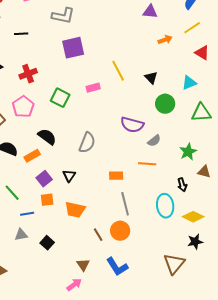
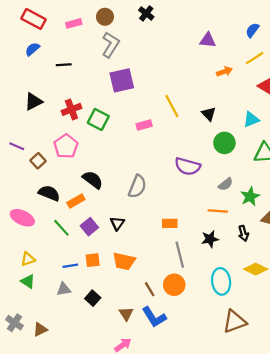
gray L-shape: (63, 16) -> (111, 45), turned -70
green square: (60, 98) -> (98, 119), moved
gray semicircle: (154, 141) -> (226, 184), moved
orange line: (147, 164) -> (218, 211), moved
green line: (12, 193) -> (61, 228), moved
orange square: (47, 200) -> (93, 260), moved
cyan ellipse: (165, 206) -> (221, 281), moved
black star: (195, 242) -> (210, 239), moved
brown triangle: (174, 264) -> (234, 322), turned 30
brown triangle: (83, 265) -> (126, 314), moved
blue L-shape: (117, 267) -> (154, 317), moved

